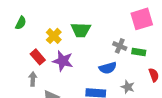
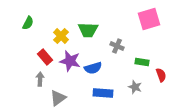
gray cross: (120, 46) -> (117, 46), moved
green rectangle: (139, 52) -> (142, 62), moved
blue semicircle: (108, 68) -> (93, 68), moved

